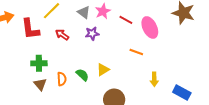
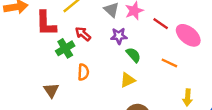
pink ellipse: (150, 27) -> (188, 35), turned -30
green cross: (39, 63) -> (65, 48), moved, turned -35
green semicircle: (82, 75) -> (133, 55), moved
orange semicircle: (62, 79) -> (83, 72), moved

